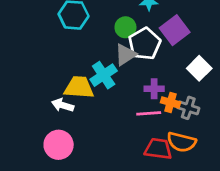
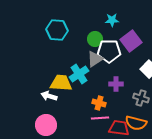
white pentagon: (145, 44) -> (109, 51), turned 30
orange cross: (171, 102) -> (99, 103), moved
pink line: (149, 113) -> (100, 118), moved

